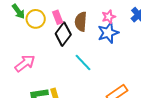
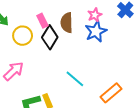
yellow circle: (36, 19) -> (23, 36), moved
cyan line: (83, 63) -> (75, 79), moved

